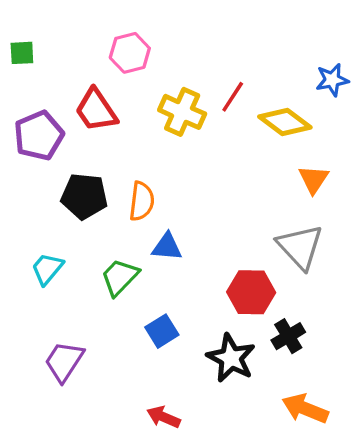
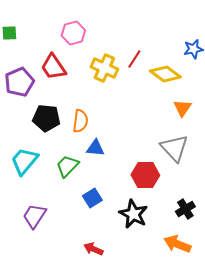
cyan trapezoid: (47, 269) -> (24, 161), size x1.4
black cross: (288, 336) -> (185, 209), moved

